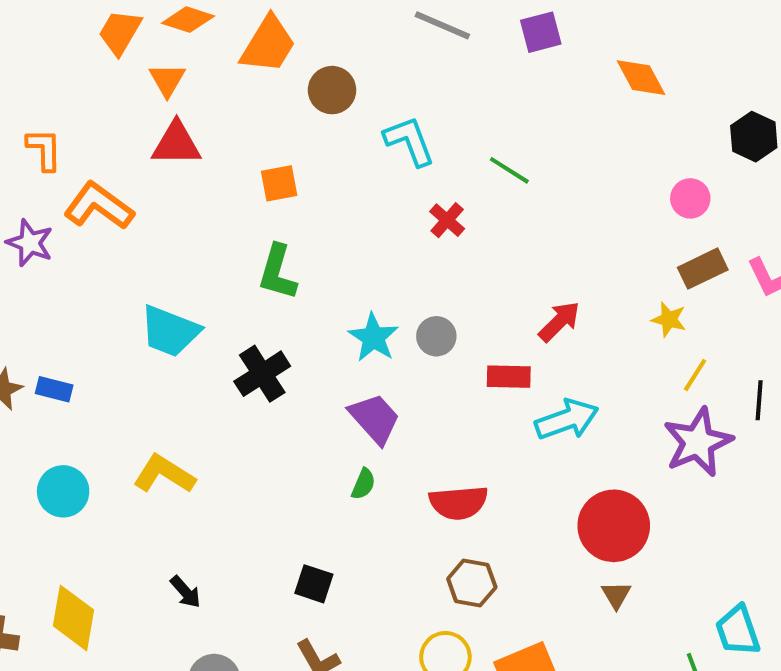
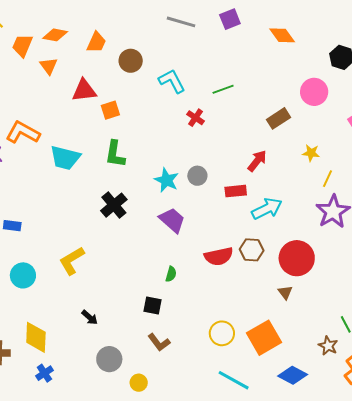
orange trapezoid: (268, 45) -> (96, 42), size x0.7
red triangle: (176, 144) -> (84, 90), moved
green line: (509, 170) -> (223, 89), turned -45
pink circle: (690, 198) -> (314, 92), size x1.4
brown rectangle: (703, 269) -> (279, 118), moved
cyan trapezoid: (170, 331) -> (65, 158), moved
yellow L-shape: (164, 474) -> (72, 261), turned -56
green semicircle: (363, 484) -> (171, 274), moved
brown hexagon: (472, 583) -> (252, 250), moved
brown triangle: (616, 595) -> (285, 292), moved

